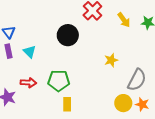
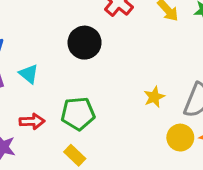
yellow star: (111, 60) -> (154, 97), moved
yellow rectangle: (67, 104) -> (75, 155), moved, turned -40

